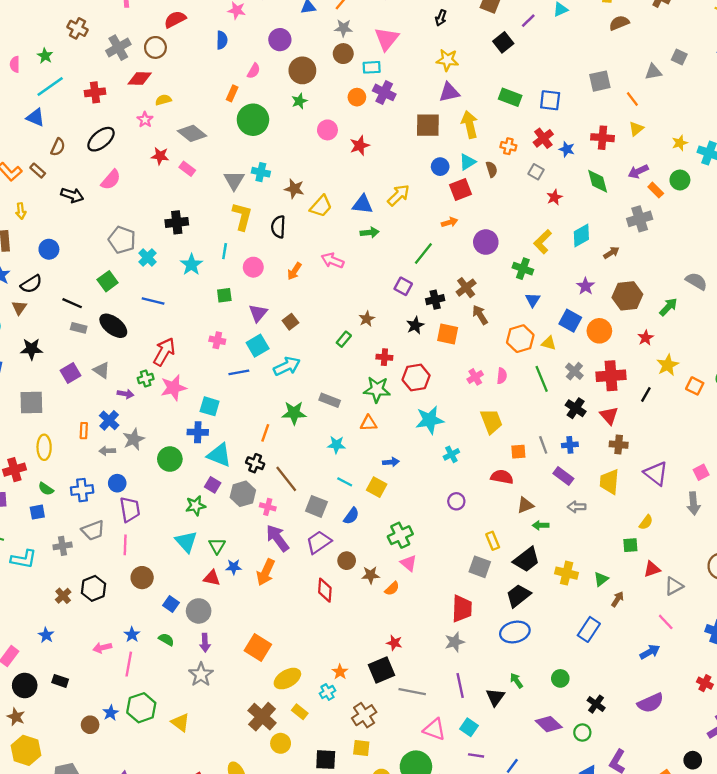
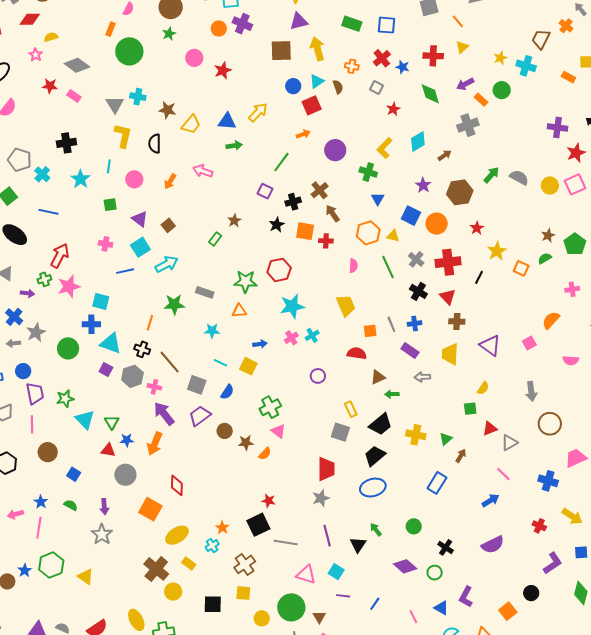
green arrow: (668, 307) -> (491, 175), moved
purple triangle: (258, 313) -> (140, 219), turned -30
red cross: (384, 357) -> (326, 241), moved
pink cross: (475, 377) -> (291, 338), moved
gray arrow: (693, 503) -> (531, 391), moved
green star: (196, 506) -> (65, 399), moved
red diamond: (325, 590) -> (177, 485), moved
gray circle: (199, 611) -> (125, 475), moved

